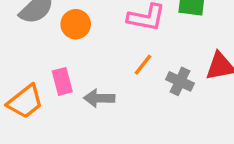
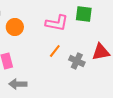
gray arrow: (99, 98) -> (18, 84), moved

